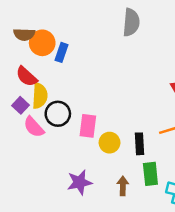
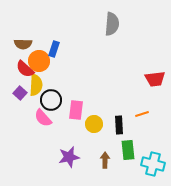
brown semicircle: (24, 34) -> (23, 44), moved
orange circle: (42, 43) -> (39, 61), moved
pink semicircle: (34, 127) -> (43, 118), moved

